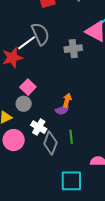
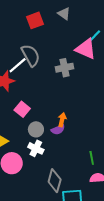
gray circle: (24, 104) -> (36, 129), moved
green line: (71, 137) -> (92, 158), moved
gray diamond: (50, 143) -> (55, 181), moved

